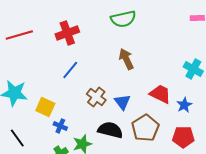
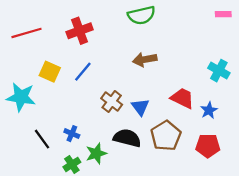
brown arrow: (126, 59) -> (145, 59), turned -75
yellow square: (45, 107) -> (50, 72), moved
black line: (17, 138) -> (42, 139), moved

